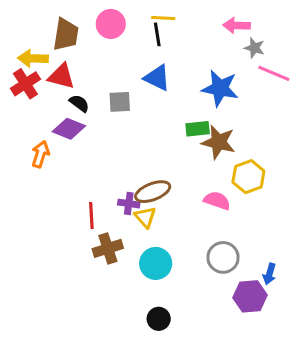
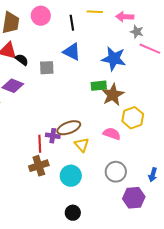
yellow line: (163, 18) -> (95, 12), moved
black semicircle: (79, 103) -> (22, 60), moved
brown star: (219, 142) -> (113, 95), turned 30
red line: (91, 216) -> (40, 144), moved
yellow triangle: (145, 217) -> (82, 145), moved
blue arrow: (269, 274) -> (153, 175), moved

